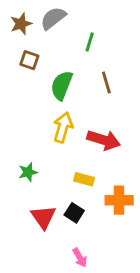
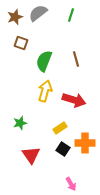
green line: (90, 42) -> (71, 15), moved
yellow rectangle: (84, 179) -> (60, 128), turned -48
black square: (74, 213) -> (63, 149), moved
pink arrow: (80, 258) -> (71, 184), moved

